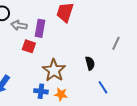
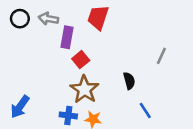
gray arrow: (19, 25) -> (48, 19), moved
red square: (29, 46) -> (81, 60), moved, turned 32

